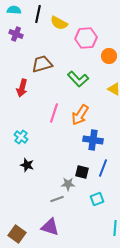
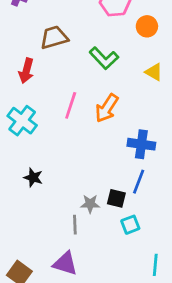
cyan cross: (21, 137) -> (22, 121), moved, size x1.5
blue cross: (93, 140) -> (141, 144), moved
black square: (82, 172) -> (116, 198), moved
gray line: (57, 199) -> (75, 225), turned -72

